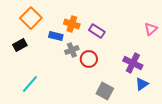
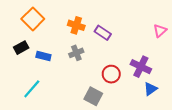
blue rectangle: (56, 36) -> (43, 56), moved
red circle: (89, 59) -> (111, 74), moved
gray square: (105, 91) -> (93, 96), moved

